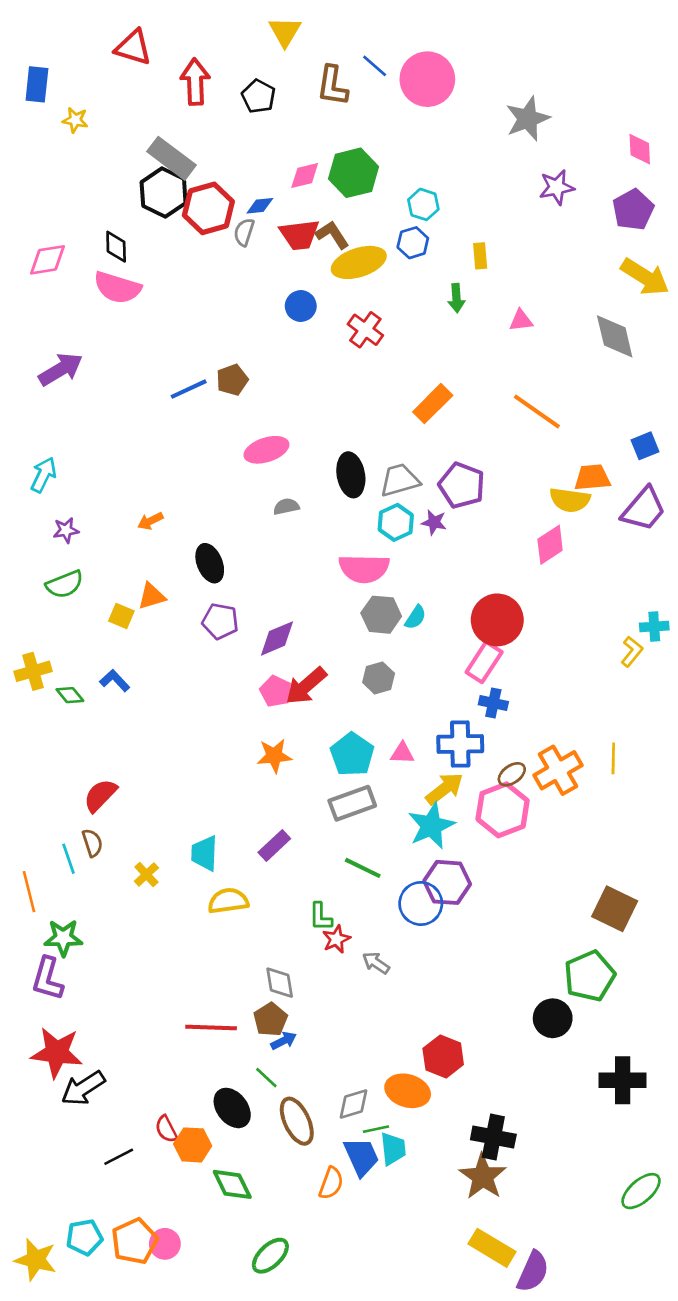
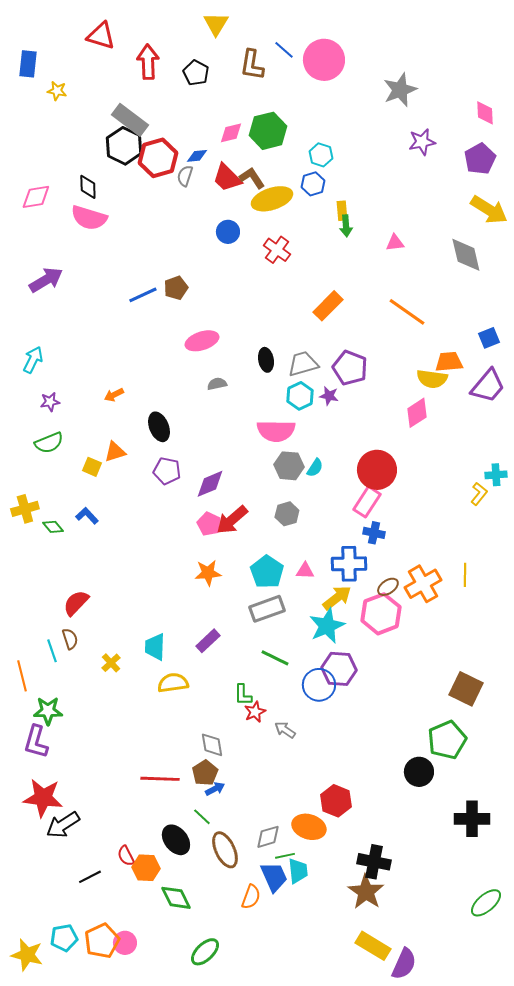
red trapezoid: (299, 235) -> (227, 178), turned 52
yellow rectangle: (480, 256) -> (342, 211), moved
black ellipse: (351, 475) -> (266, 360), size x0.7

